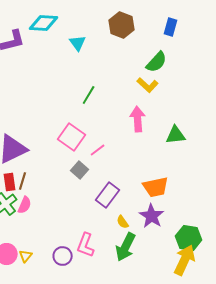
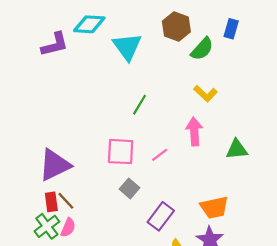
cyan triangle: (78, 43) -> (127, 47), size x1.6
green semicircle: (157, 62) -> (202, 49), moved
pink square: (72, 137) -> (121, 152), turned -32
pink line: (98, 150) -> (160, 155), moved
brown line: (23, 181) -> (66, 201), turned -60

